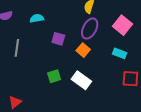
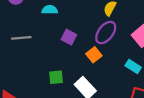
gray line: (17, 48) -> (21, 38), turned 66

